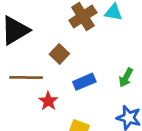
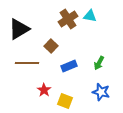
red star: (48, 101) -> (44, 90), moved

